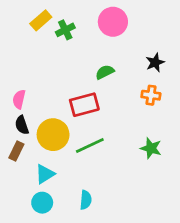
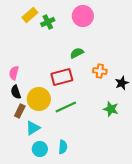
black star: (155, 63) -> (122, 83), moved
orange cross: (151, 95) -> (100, 71), moved
brown rectangle: (16, 151) -> (20, 111), moved
cyan circle: (42, 203) -> (40, 149), moved

